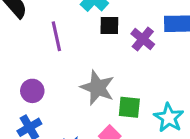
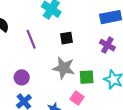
black square: (109, 25) -> (67, 38), moved
purple cross: (143, 39) -> (107, 45), moved

